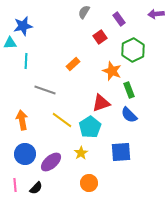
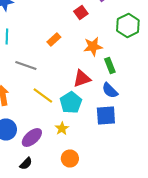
green hexagon: (133, 50) -> (128, 26), moved
orange star: (112, 71) -> (93, 46), turned -30
blue square: (121, 152) -> (106, 116), moved
black semicircle: (36, 188) -> (26, 164), moved

